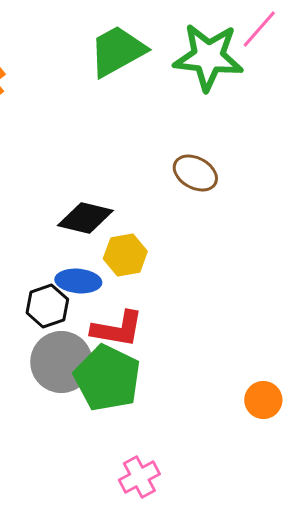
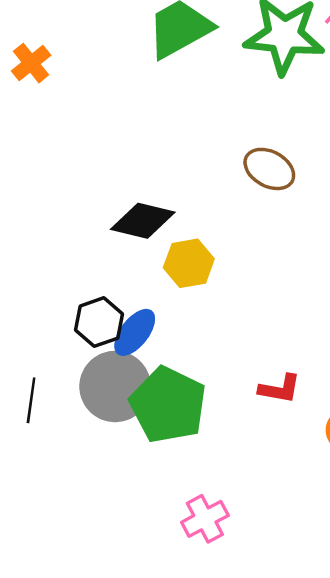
blue ellipse: (78, 281) -> (135, 332), moved, turned -57
red L-shape: (117, 329) -> (280, 389), moved, size x0.7

